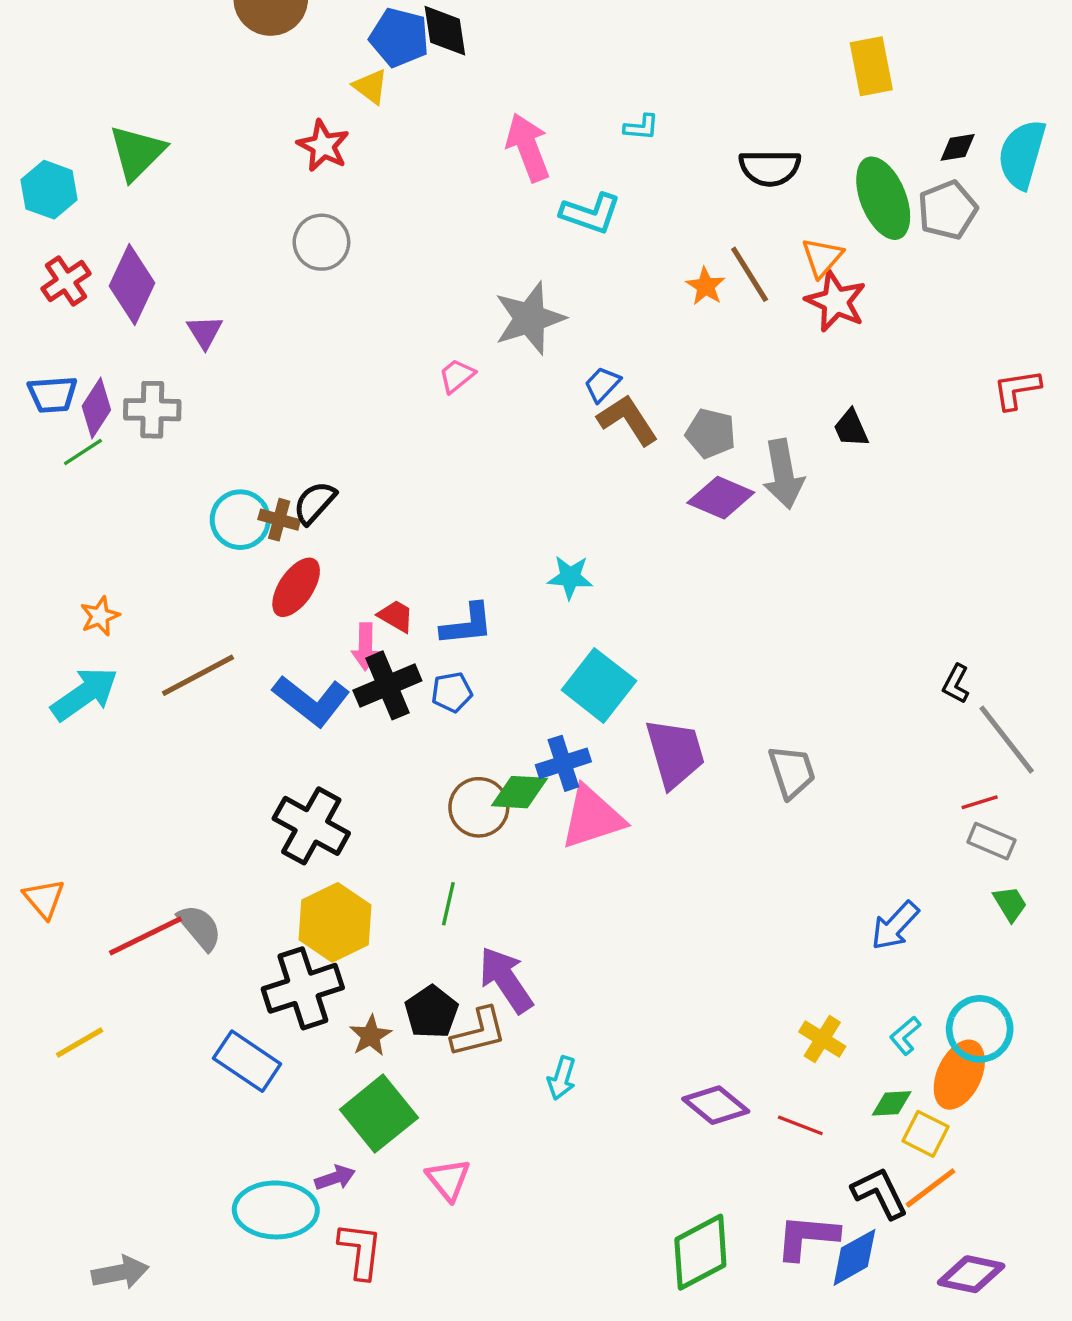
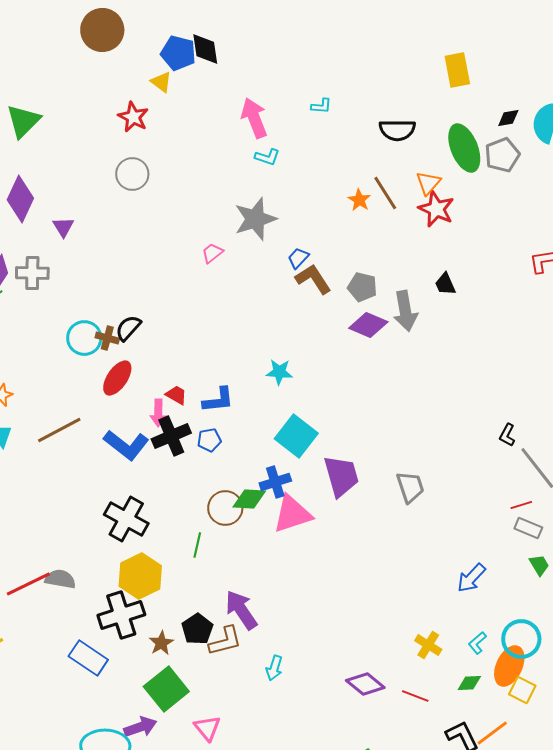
cyan L-shape: (590, 213) -> (267, 157), moved, size x0.7
green line: (448, 904) -> (197, 545), moved
gray semicircle: (200, 927) -> (60, 579), turned -40
yellow square: (925, 1134) -> (522, 690), moved
purple arrow: (335, 1178) -> (140, 727), size x1.4

